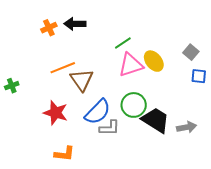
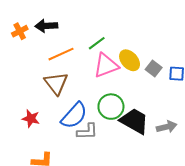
gray square: (191, 52) -> (154, 68), moved
orange line: (63, 68) -> (61, 54), moved
red star: (56, 113) -> (31, 119), size x0.7

